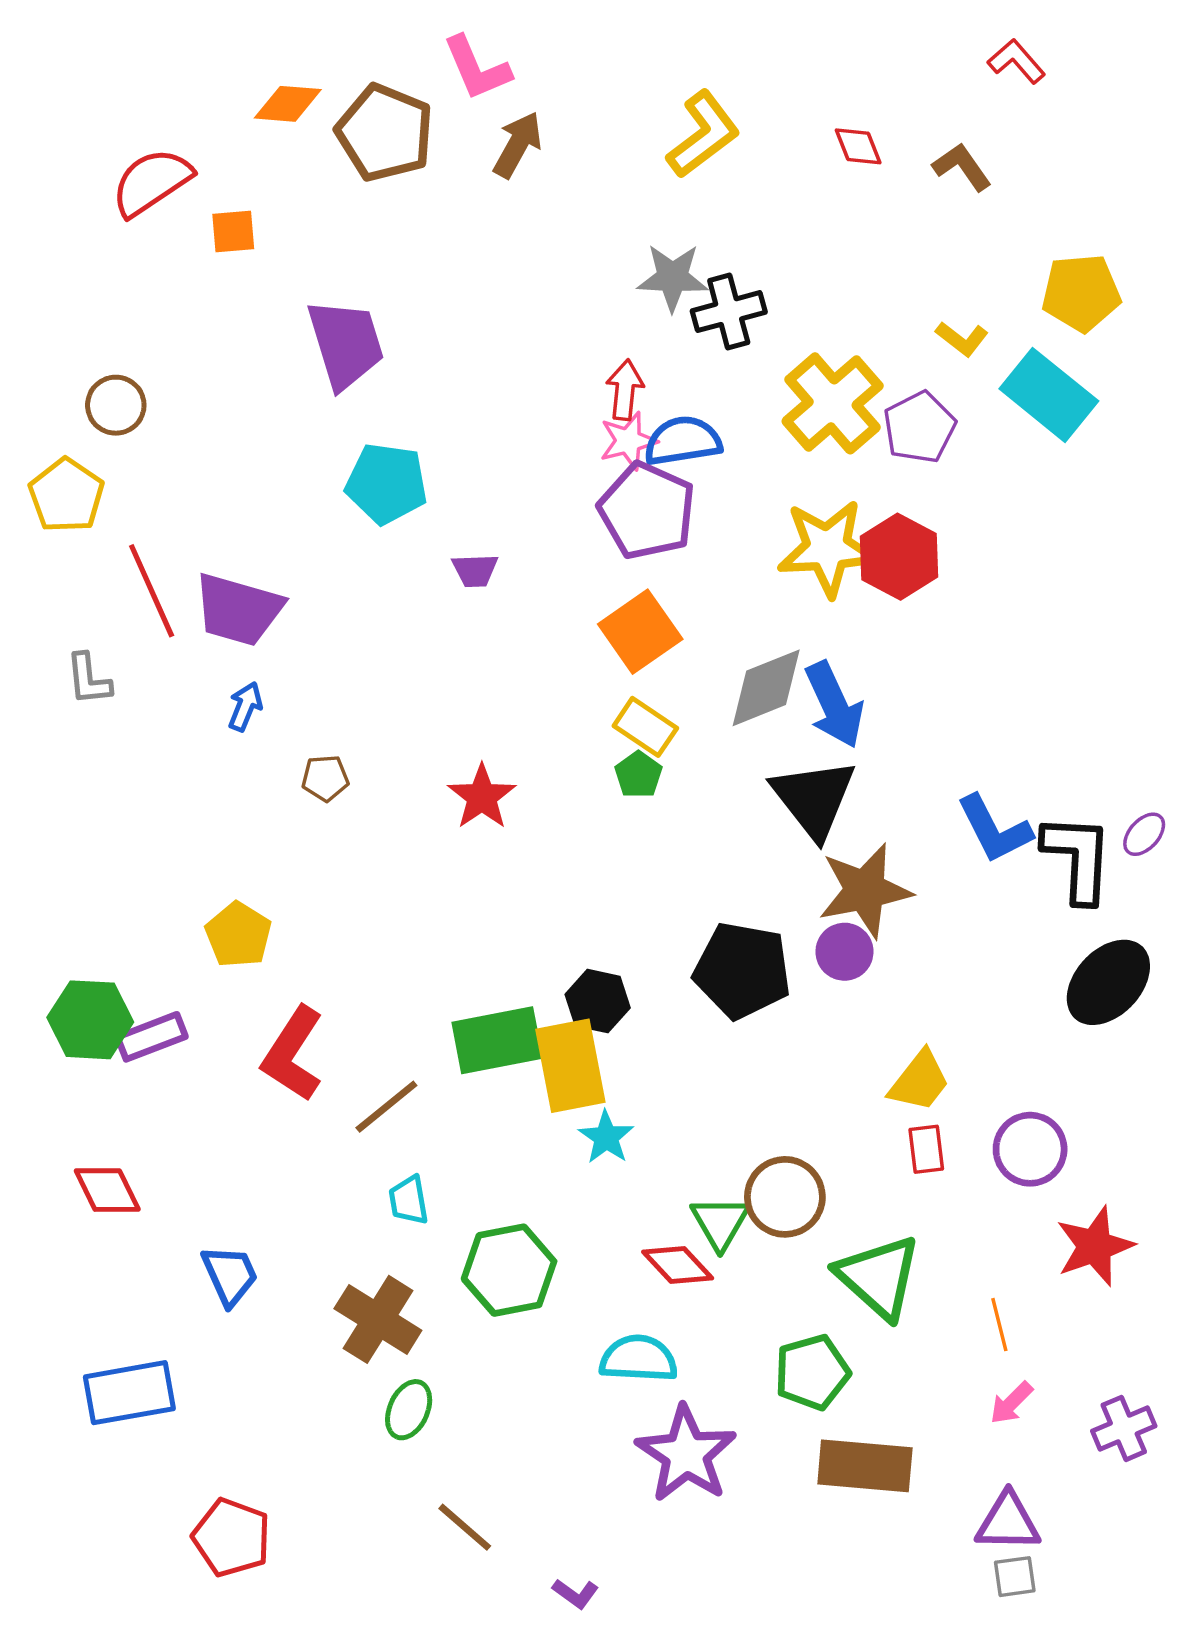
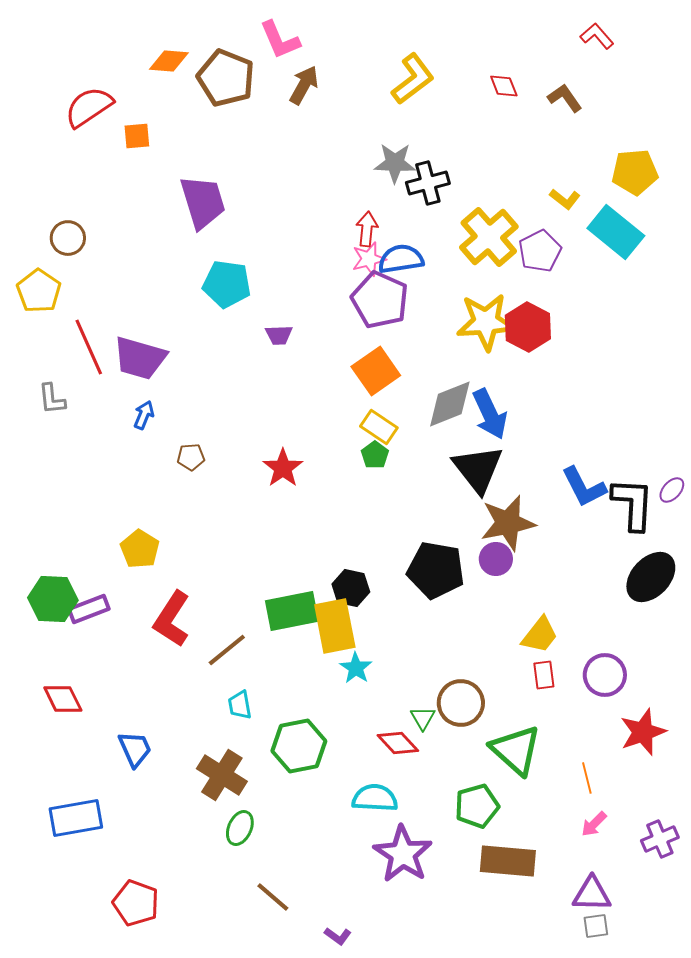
green triangle: (720, 1222) -> (423, 718), size x0.7

